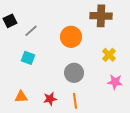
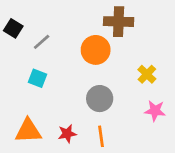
brown cross: (101, 16) -> (119, 22), moved
black square: (10, 21) -> (13, 28), turned -32
orange triangle: (21, 97) -> (28, 131), size x1.5

